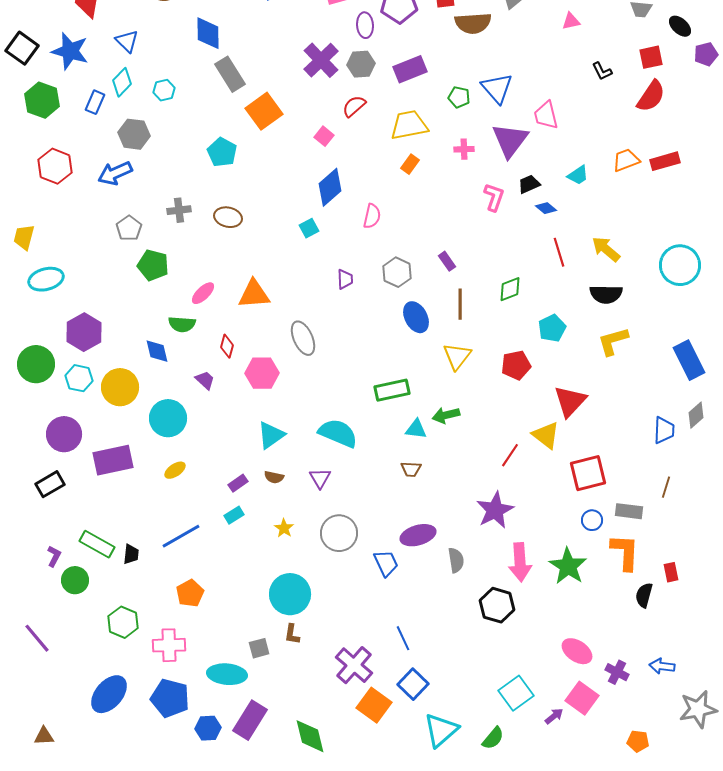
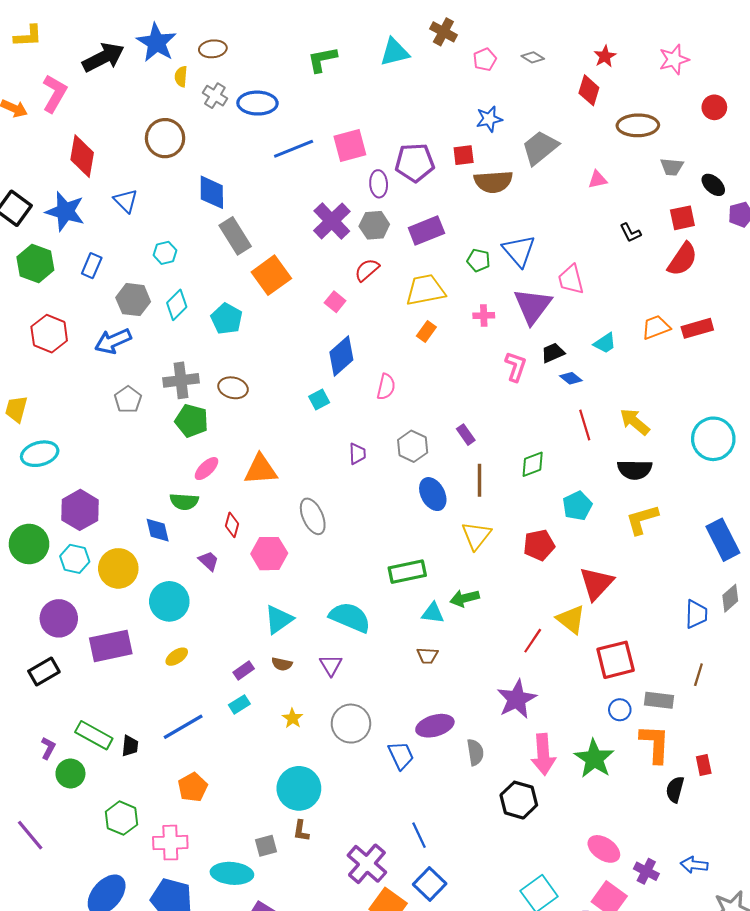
cyan diamond: (122, 82) -> (177, 305), moved
gray cross: (179, 210) -> (181, 380), size x1.4
green pentagon: (153, 265) -> (192, 421), moved

